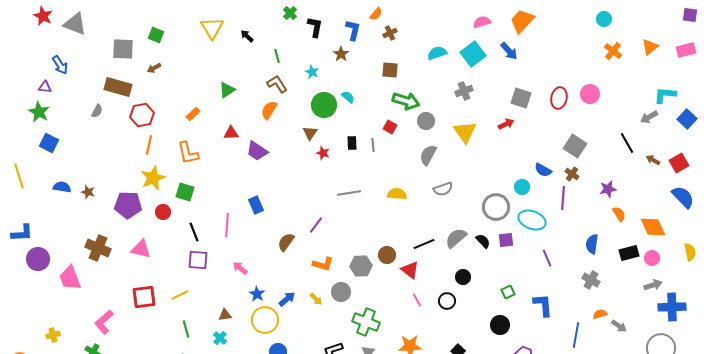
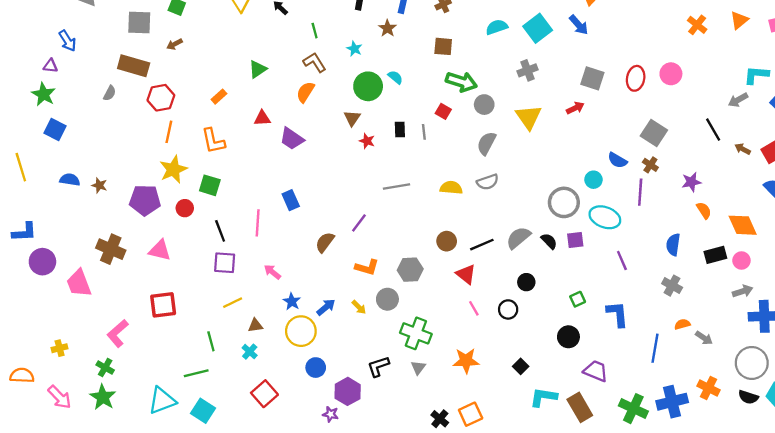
gray semicircle: (443, 189) -> (488, 182), moved
brown circle: (387, 255) -> (447, 241), moved
yellow line: (180, 295) -> (233, 303), moved

